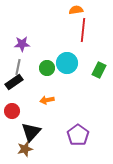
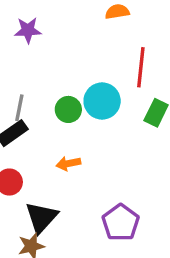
red line: (83, 30) -> (141, 67), moved
purple star: (22, 44) -> (28, 30), moved

